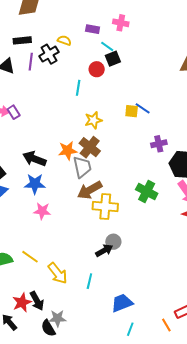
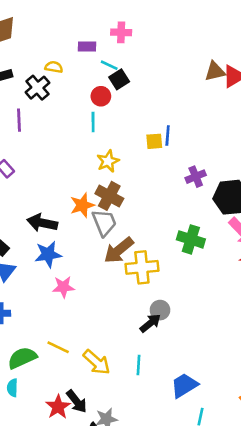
purple line: (31, 62) -> (19, 120), moved
cyan line: (78, 88) -> (93, 122), moved
blue line: (143, 108) -> (168, 135), turned 70

